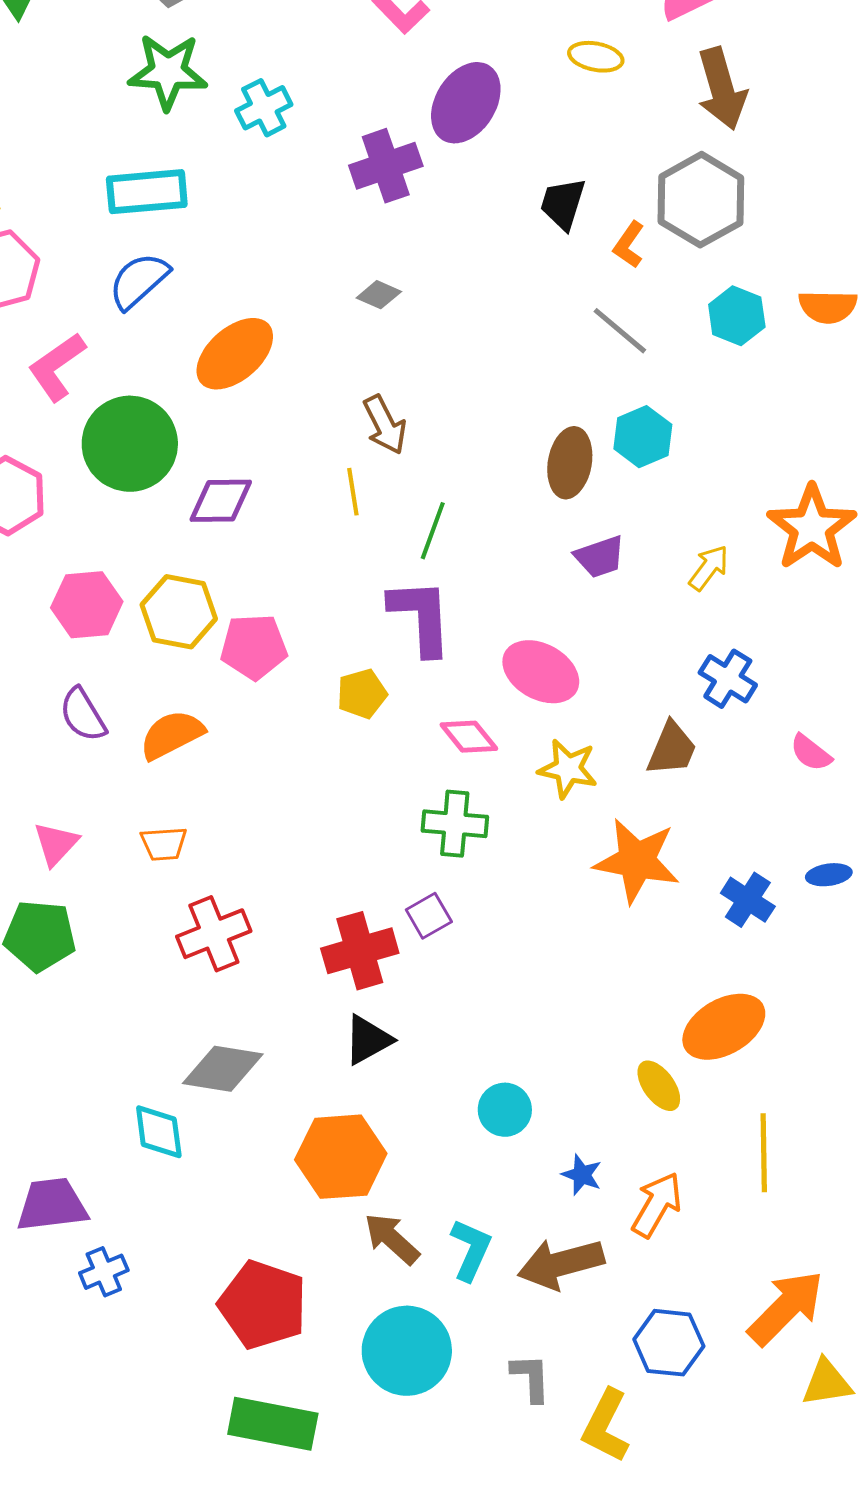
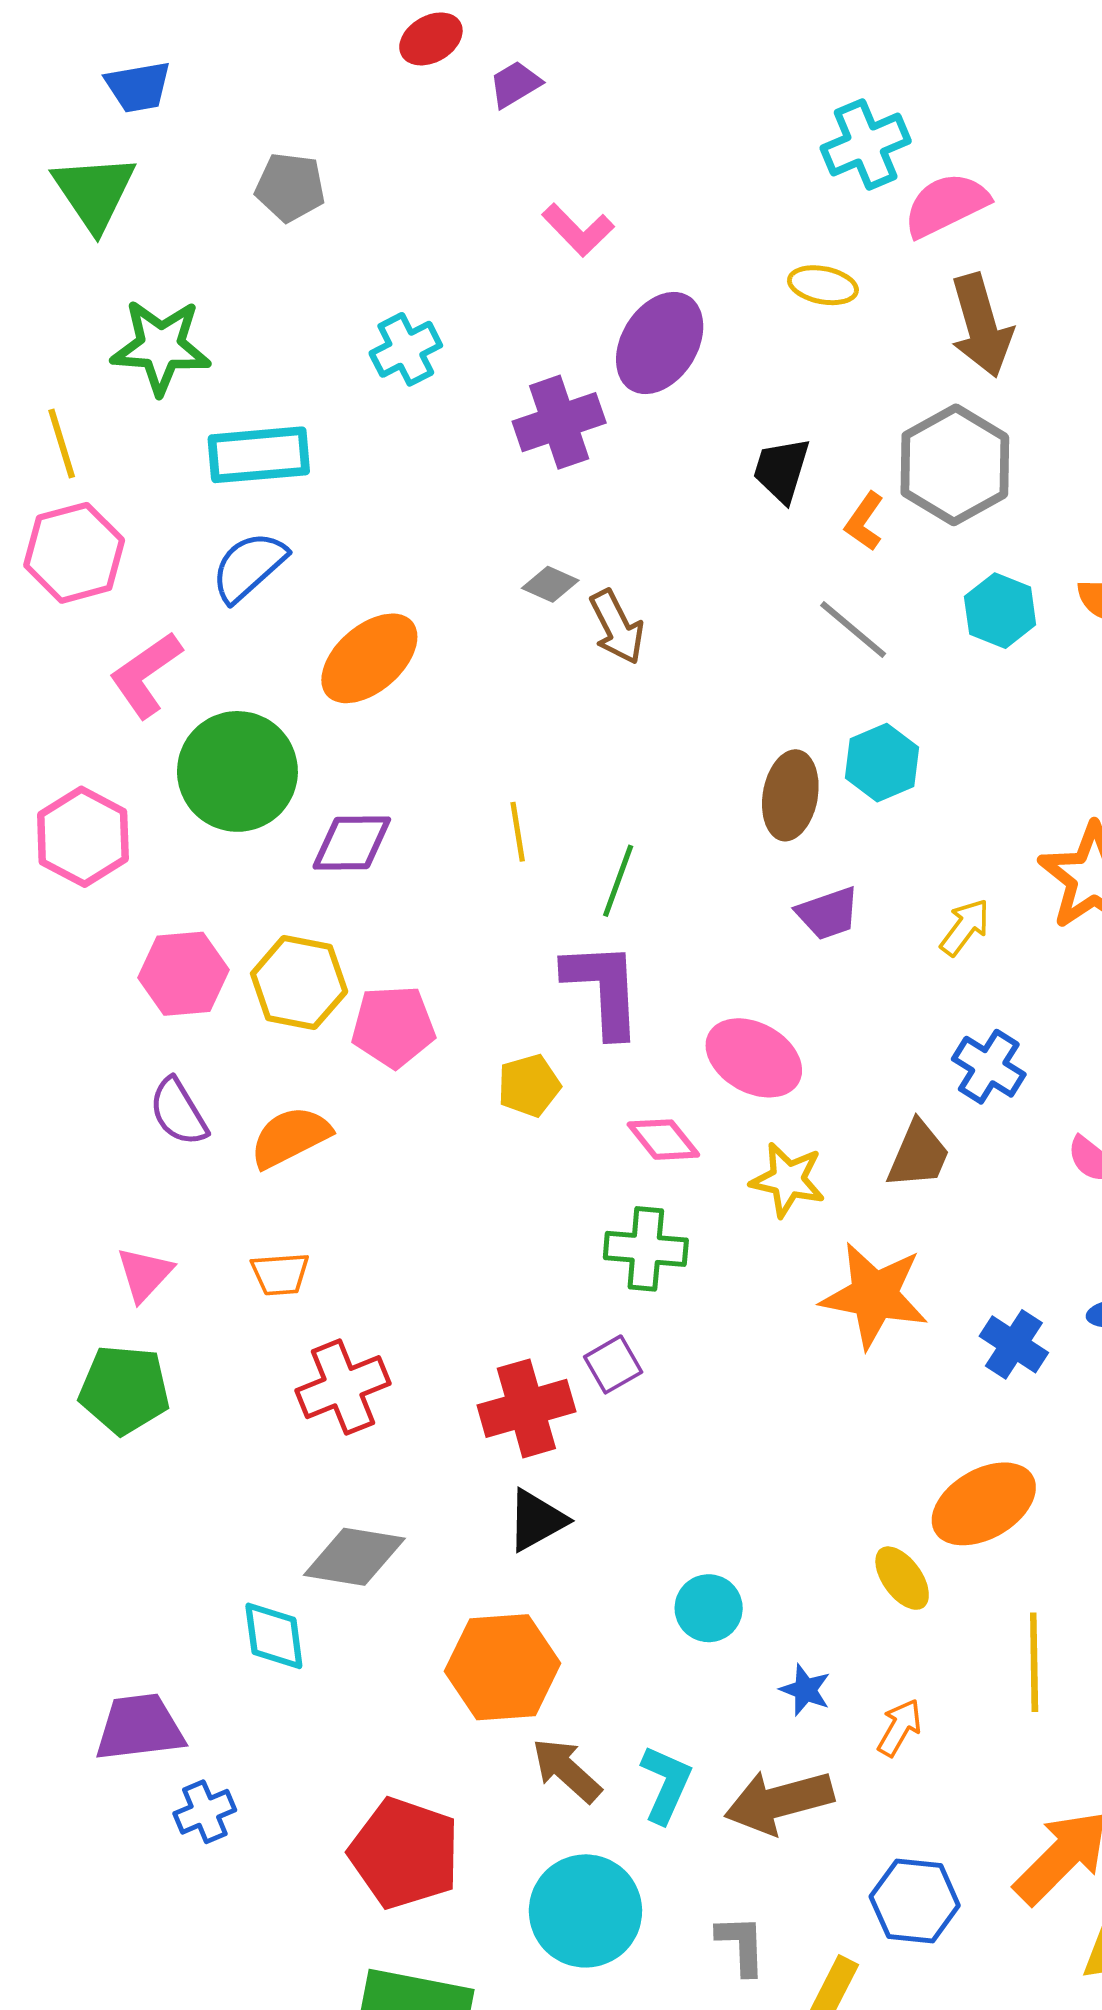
green star: (168, 72) -> (161, 347), moved
brown arrow: (385, 425) -> (617, 627), moved
orange arrow: (657, 1205) -> (900, 1728), size x0.7

